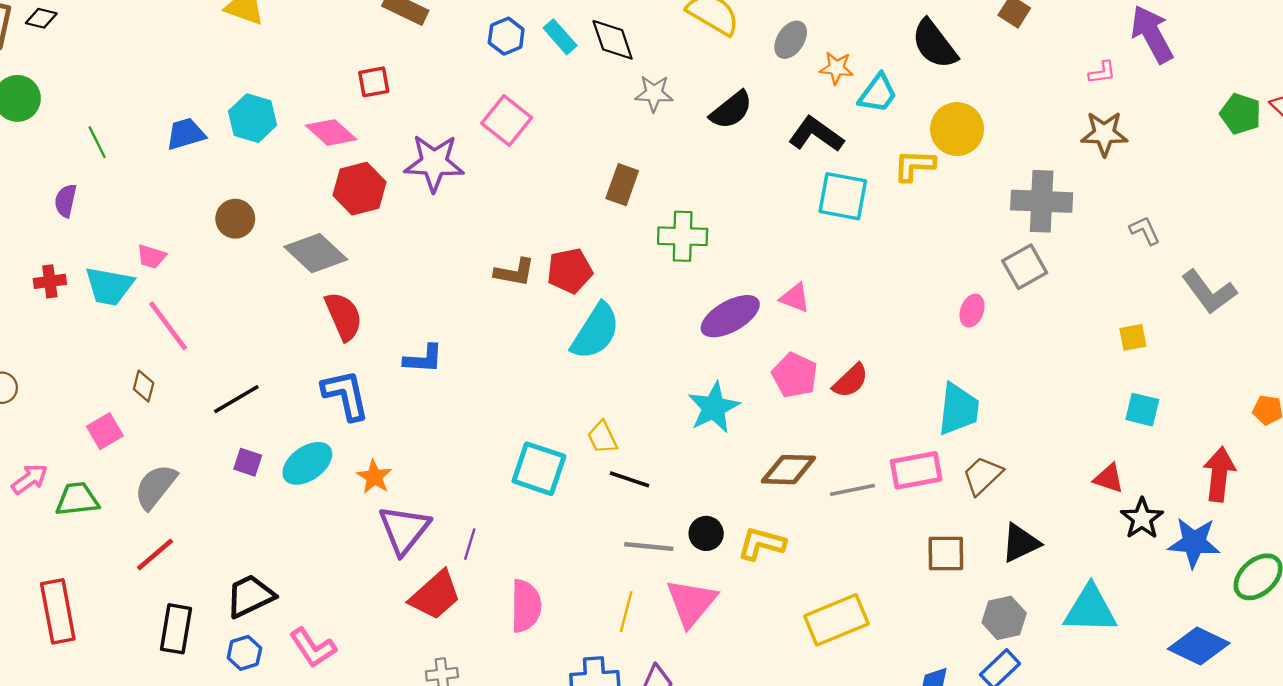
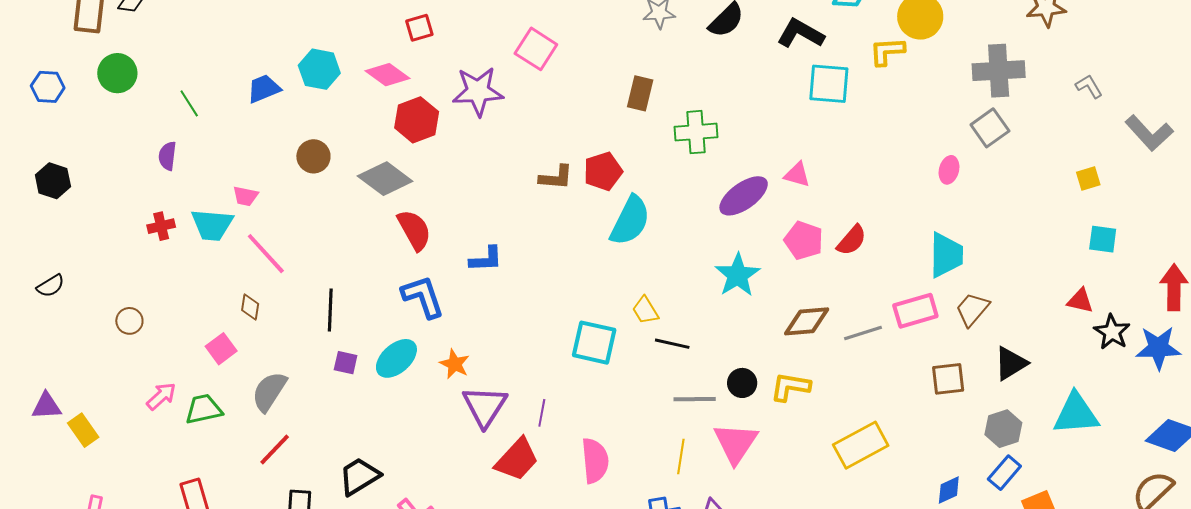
black line: (236, 399) -> (330, 310), turned -51

